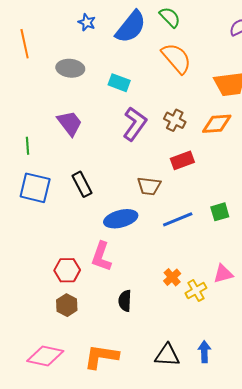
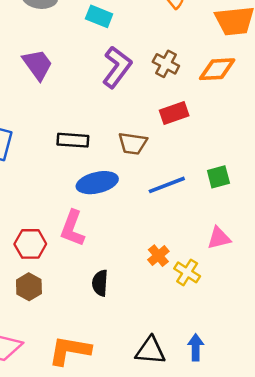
black rectangle: (82, 184) -> (73, 140), moved, turned -60
pink triangle: (223, 274) -> (219, 238), moved
yellow cross: (196, 291) -> (187, 272), turned -30

